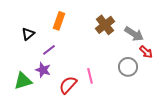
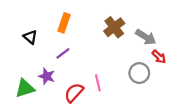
black triangle: (28, 34) -> (30, 37), turned -40
purple line: (49, 50) -> (63, 53), moved

